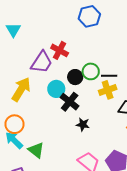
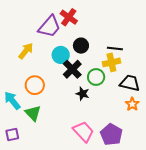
green circle: (91, 71) -> (96, 77), moved
yellow arrow: (21, 89) -> (26, 51), size x0.7
orange circle: (15, 124) -> (35, 85), moved

